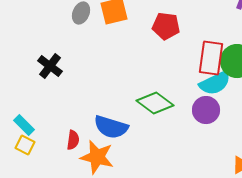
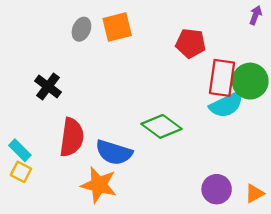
red pentagon: (166, 26) -> (191, 43), moved
purple circle: (206, 110) -> (217, 189), moved
red semicircle: (73, 140) -> (72, 137), moved, size x1.8

